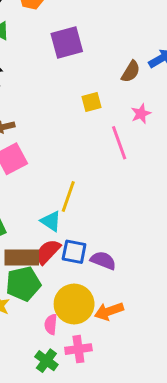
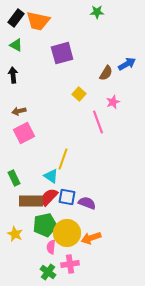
yellow square: (92, 102) -> (79, 94), turned -32
green pentagon: (23, 284) -> (45, 225), moved

